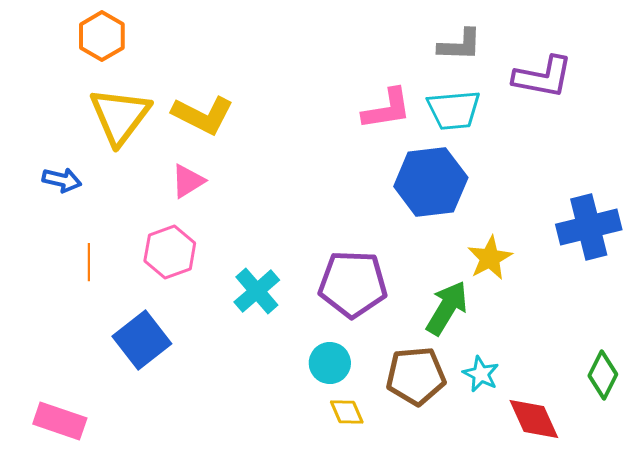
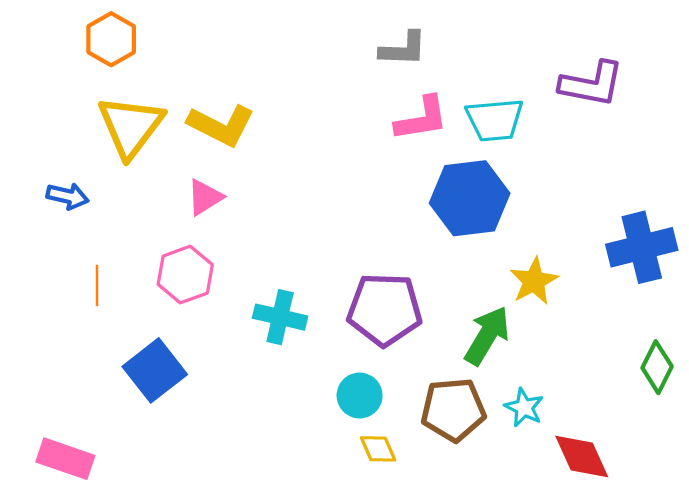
gray L-shape: (460, 45) -> (403, 49), moved
cyan cross: (257, 291) -> (280, 317), turned -36
green diamond: (603, 375) -> (657, 367), moved

